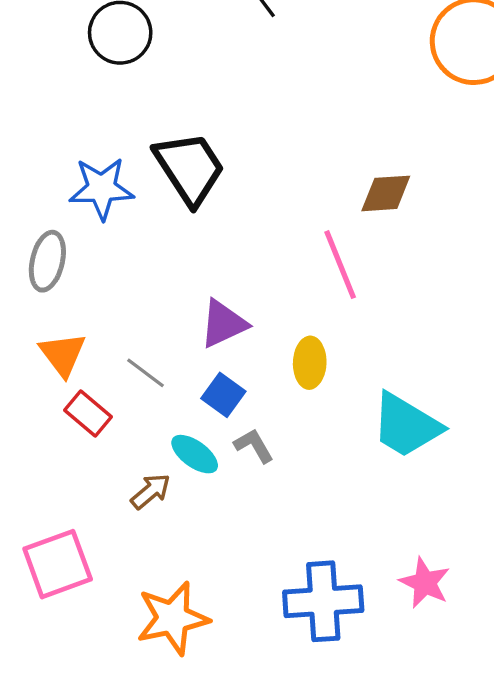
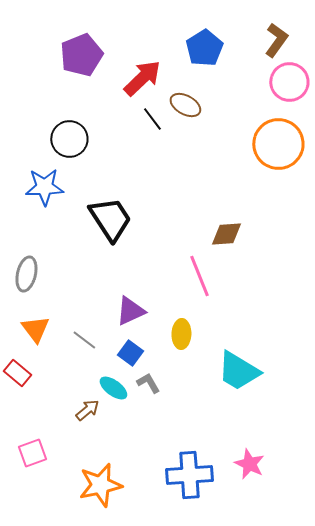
blue star: (102, 188) -> (44, 187), moved
red rectangle: (88, 413) -> (17, 373), moved
pink square: (58, 564) -> (32, 453), size x0.7

